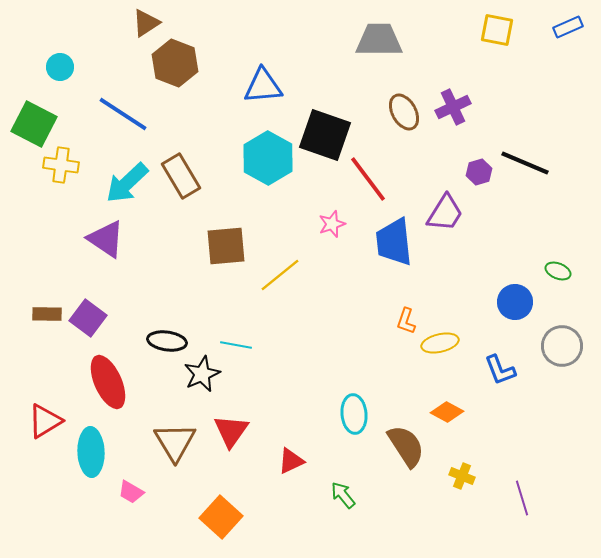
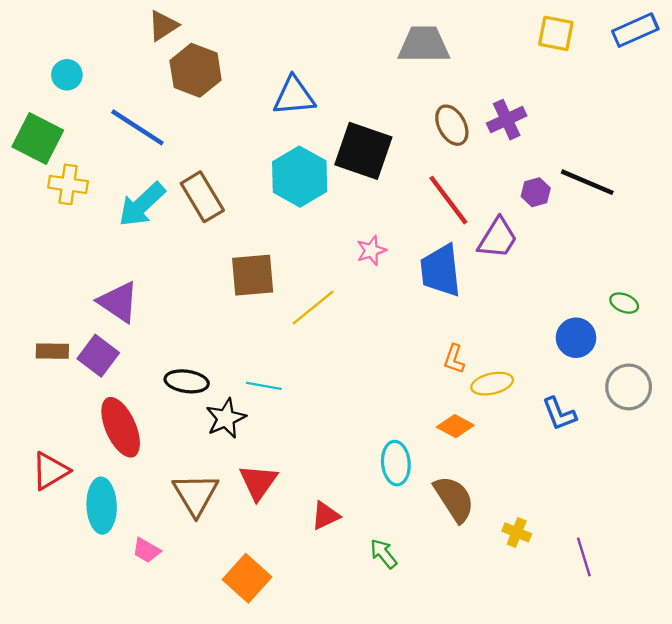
blue rectangle: (568, 27) -> (635, 30), size x1.4
red line: (368, 179) -> (448, 200), moved
purple triangle: (106, 239) -> (118, 302), moved
orange diamond: (447, 412) -> (455, 426), moved

